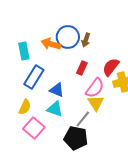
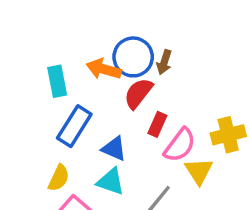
red semicircle: (111, 67) -> (138, 93), moved
red rectangle: (82, 68) -> (157, 124), moved
yellow triangle: (96, 103) -> (199, 171), moved

